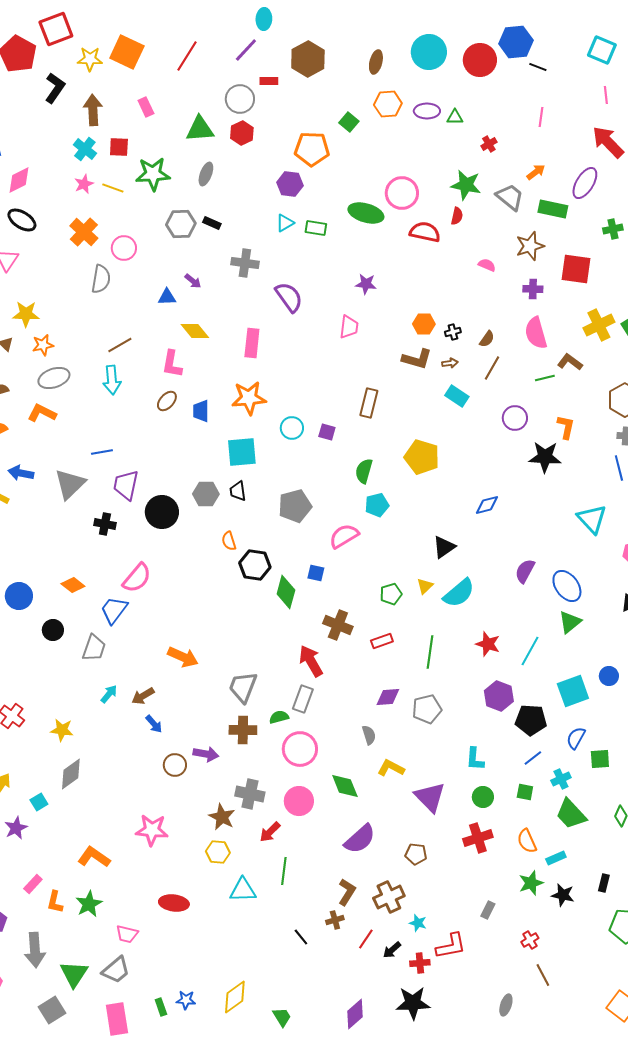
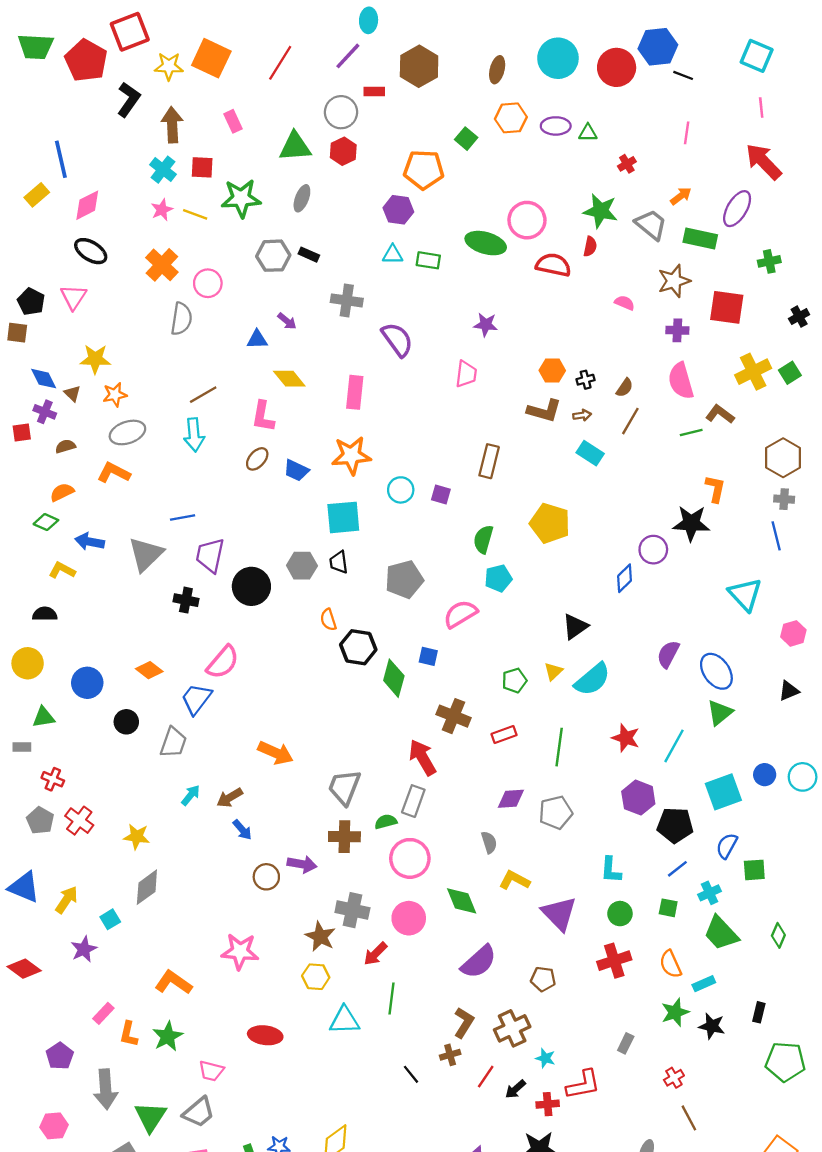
cyan triangle: (285, 223) -> (393, 255), turned 30
blue trapezoid: (201, 411) -> (296, 470), turned -65
purple circle: (515, 418) -> (653, 550), moved
blue diamond: (487, 505) -> (625, 578), turned -30

